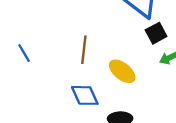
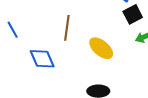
blue diamond: (85, 95) -> (42, 59), moved

